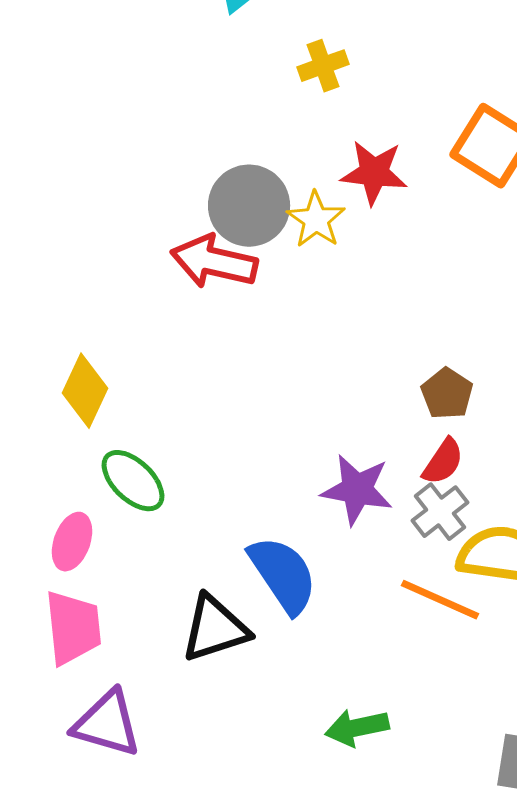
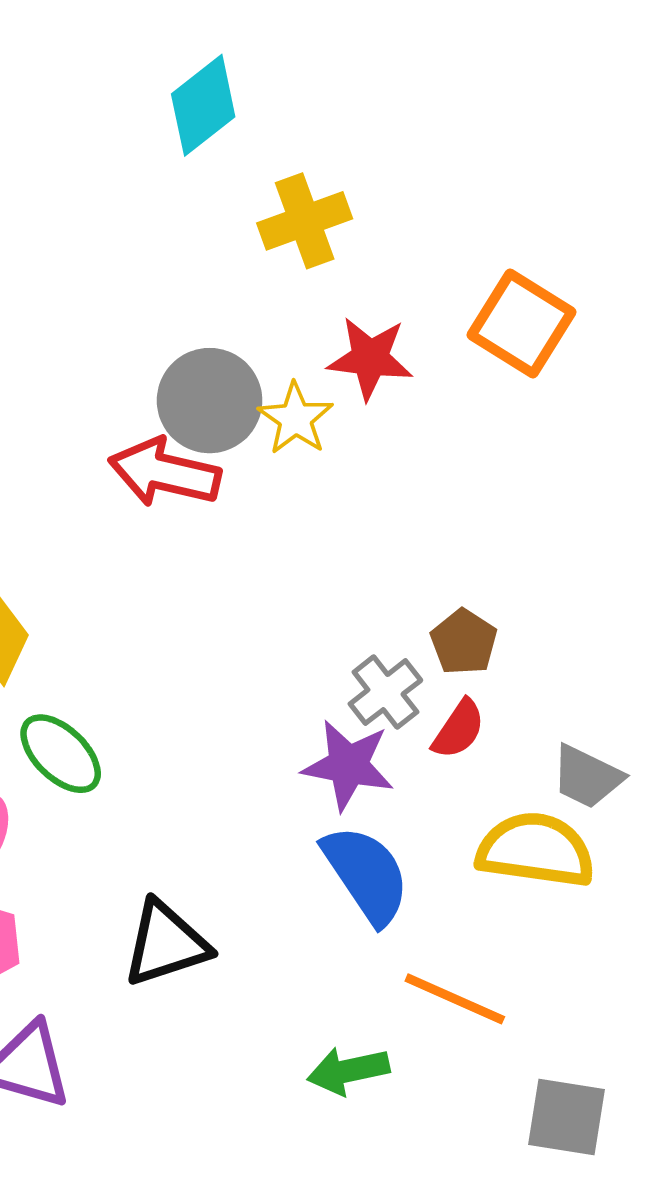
yellow cross: (323, 66) -> (305, 221), size x1.4
gray cross: (440, 512) -> (385, 692), moved
blue semicircle: (283, 575) -> (366, 874), moved
orange line: (440, 600) -> (455, 999), moved

